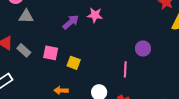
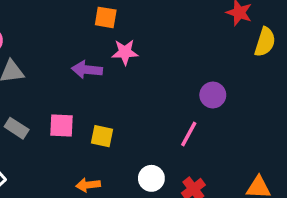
purple arrow: (71, 22) -> (87, 70), turned -126
pink line: (125, 69) -> (189, 134), turned 35

